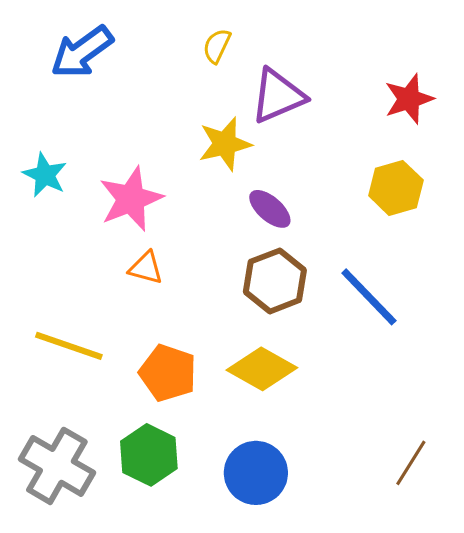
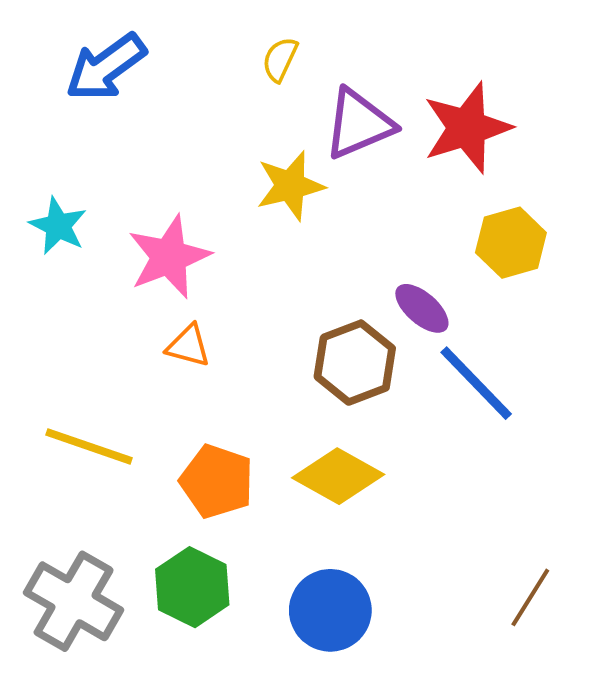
red star: (409, 99) -> (467, 128), moved, size x1.4
purple ellipse: (270, 209) -> (422, 308), moved

